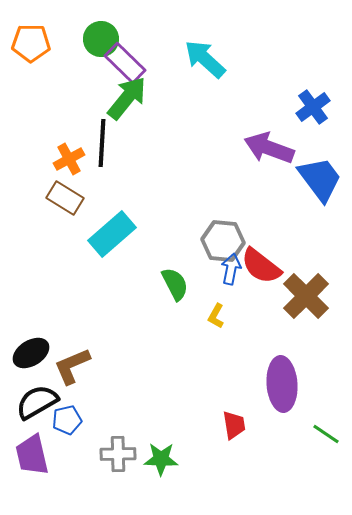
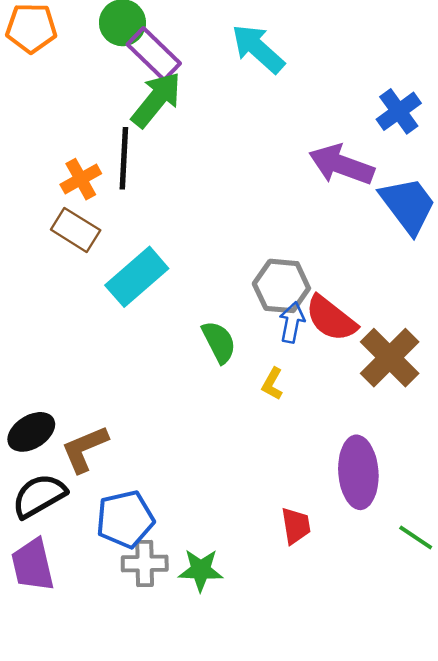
blue pentagon: (67, 420) -> (125, 519), moved, size x1.5

